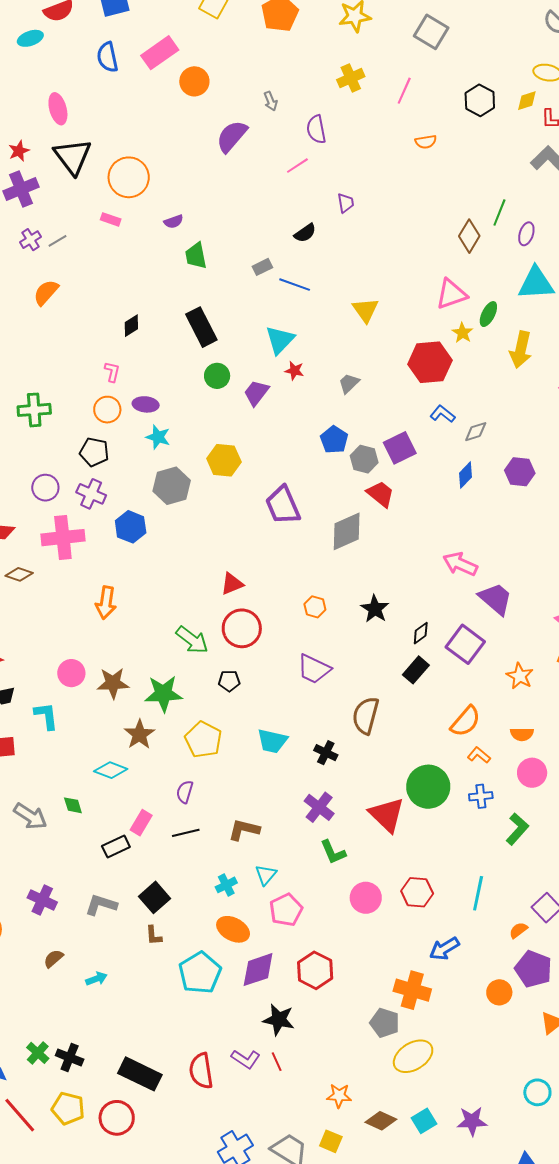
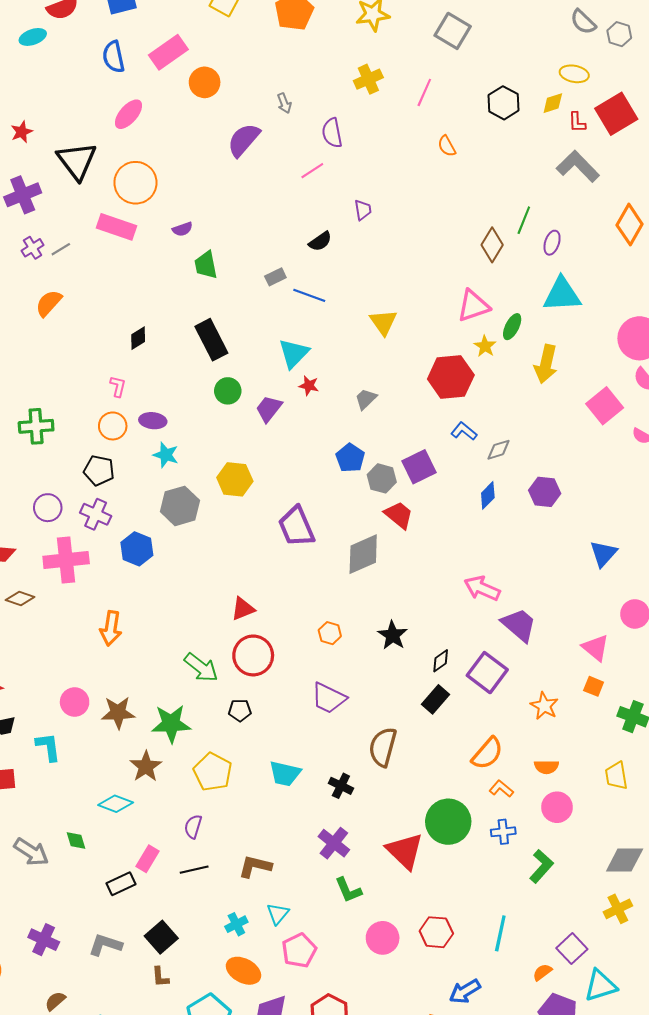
pink ellipse: (58, 109) -> (128, 114), moved, turned 56
orange semicircle: (426, 142) -> (447, 146), turned 70
red star: (19, 151) -> (22, 132), moved
pink rectangle: (111, 219) -> (116, 227), size x1.8

